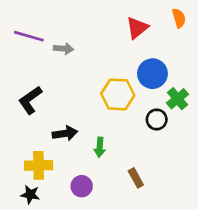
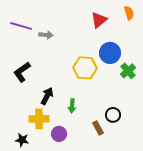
black circle: (157, 119) -> (113, 115), moved
black arrow: (65, 133) -> (47, 96), turned -54
yellow cross: (39, 165) -> (39, 119), moved

